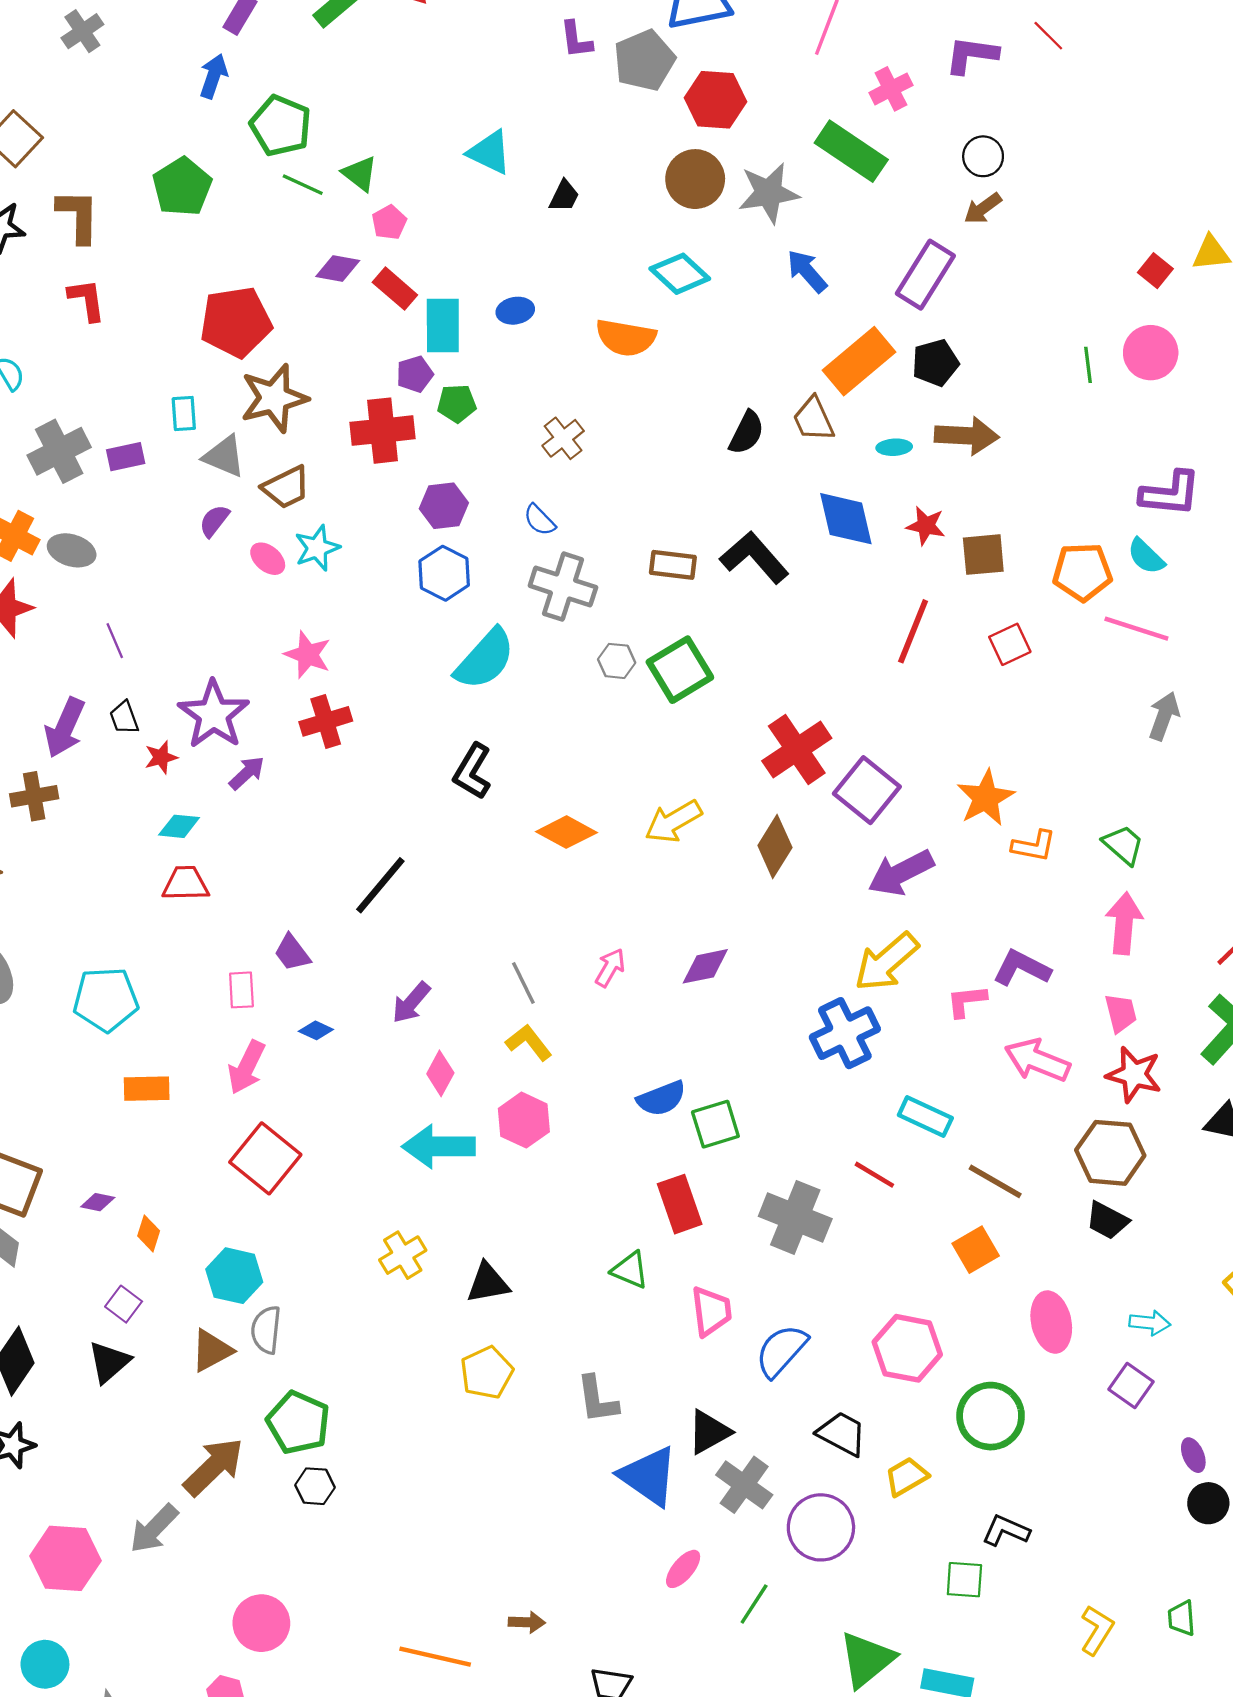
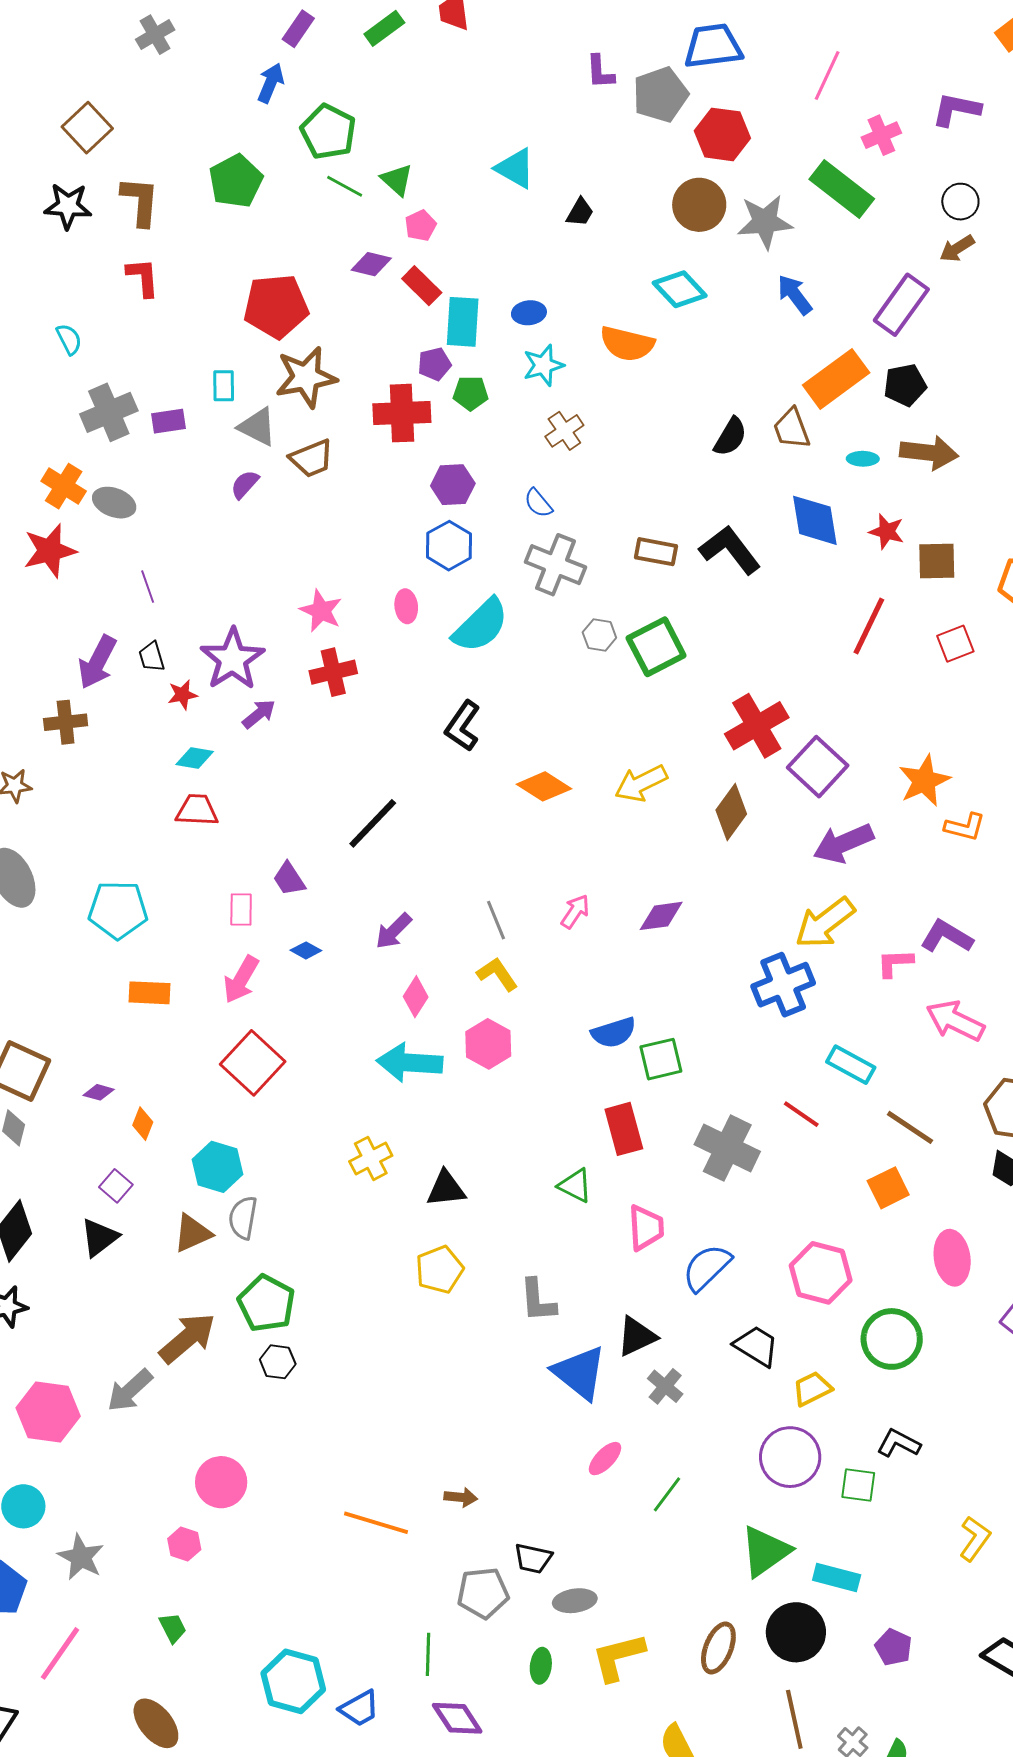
cyan star: (317, 548) -> (543, 365), moved
pink ellipse: (268, 559) -> (406, 606), moved, turned 40
gray cross: (744, 1485) -> (665, 1386), size x0.7
purple circle: (821, 1527) -> (790, 1457), moved

